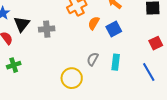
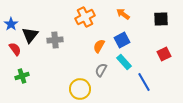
orange semicircle: (94, 23) -> (99, 46), moved
cyan rectangle: (116, 62) -> (124, 62), moved, turned -49
blue line: (149, 72) -> (144, 82), moved

